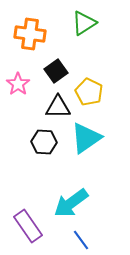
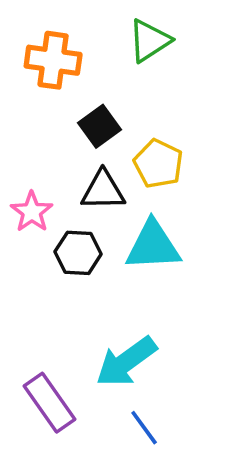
pink star: (18, 84) -> (32, 212), moved
cyan triangle: (86, 138) -> (153, 246), turned 32

